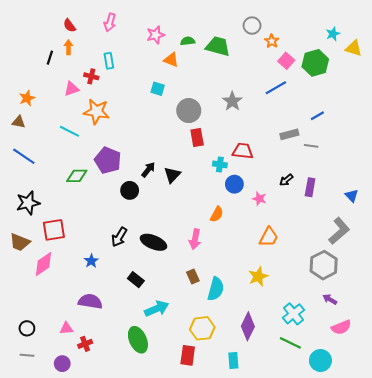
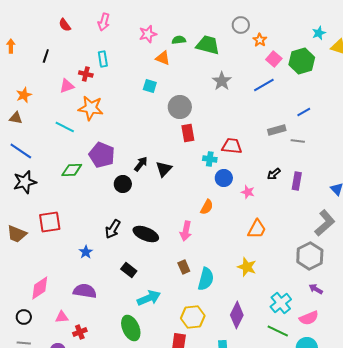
orange arrow: (68, 47) -> (11, 46), moved
gray star: (232, 101) -> (222, 81), moved
black star: (28, 203) -> (25, 182), moved
pink diamond: (44, 264) -> (40, 288), moved
yellow star: (258, 276) -> (247, 267), turned -30
pink semicircle: (341, 327) -> (309, 318), moved

